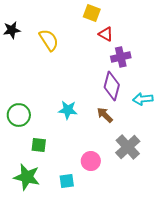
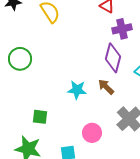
cyan star: (68, 110) -> (77, 90), moved
green circle: (19, 115) -> (20, 59), moved

